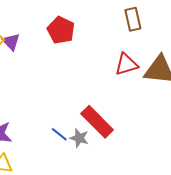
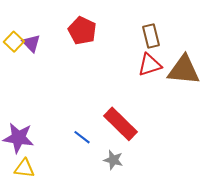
brown rectangle: (133, 19) -> (151, 36), moved
gray star: (79, 138) -> (113, 160), moved

